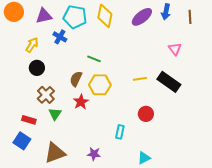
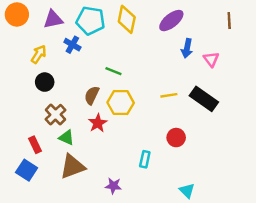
blue arrow: (166, 12) -> (187, 48), moved
green triangle: (55, 114) -> (66, 138), turned -40
red rectangle: (29, 120) -> (35, 145), turned 48
brown triangle: (55, 153) -> (72, 166), moved
cyan triangle: (144, 158) -> (187, 191), moved, turned -48

